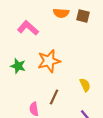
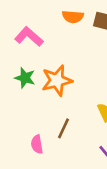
green star: (18, 66) -> (25, 78), moved

